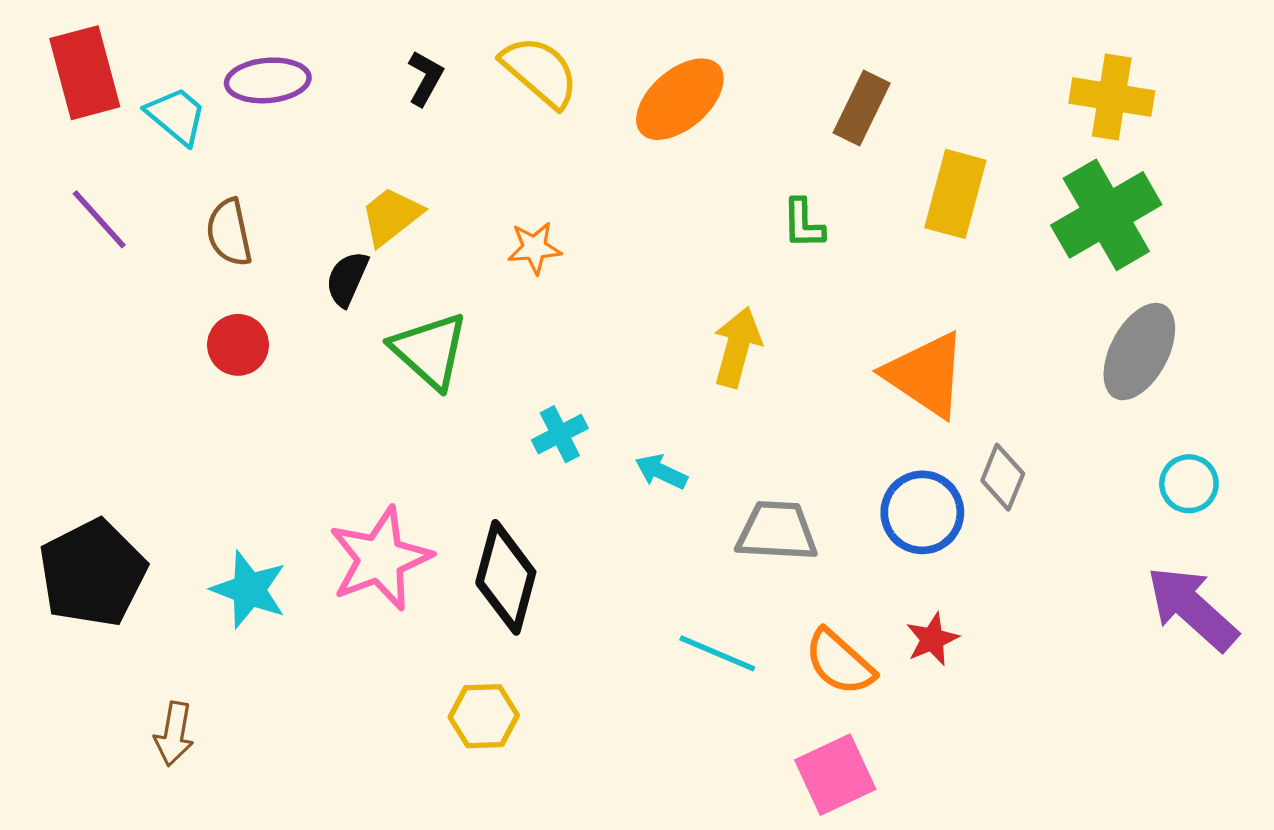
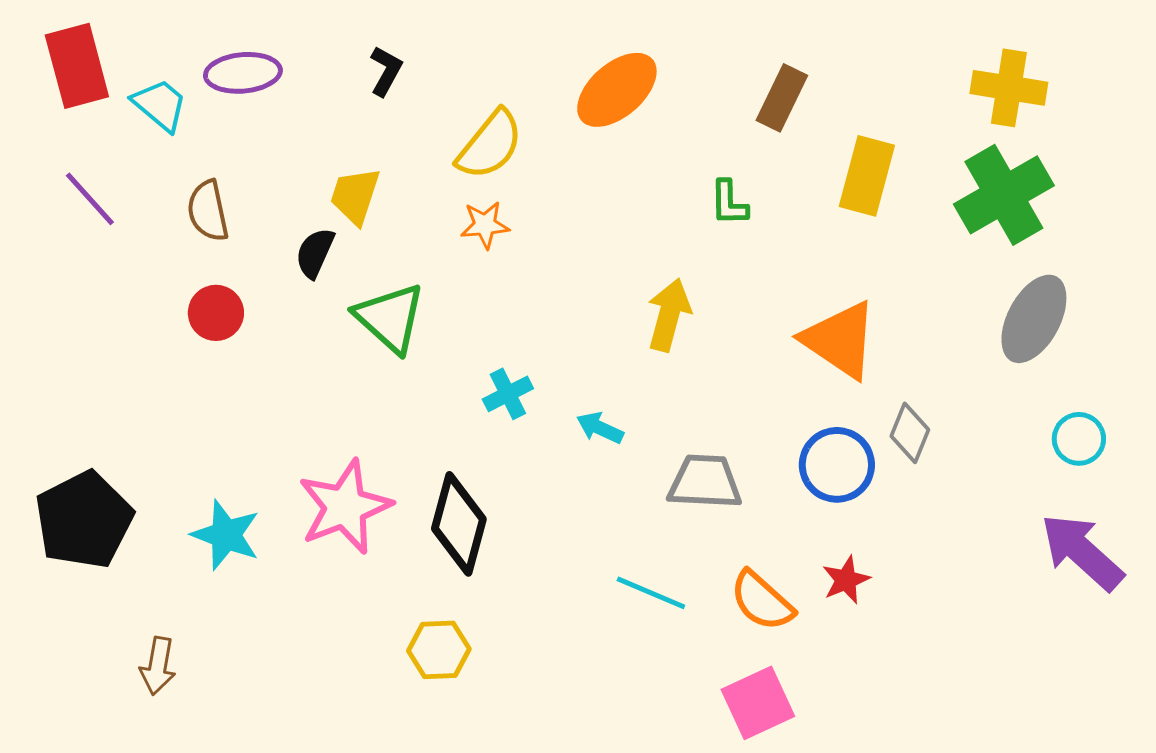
yellow semicircle: (540, 72) -> (490, 145), moved, turned 88
yellow trapezoid: (391, 216) -> (355, 196), turned -34

